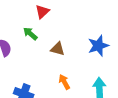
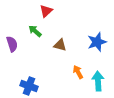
orange arrow: (64, 82) -> (78, 72), moved

